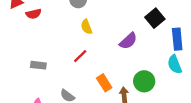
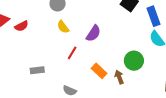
yellow semicircle: (86, 27) -> (63, 27), moved
purple semicircle: (128, 41) -> (93, 33), moved

